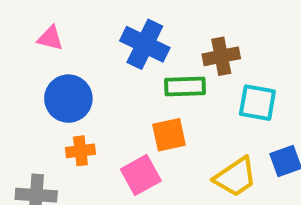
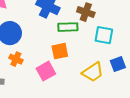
brown cross: (221, 56) -> (86, 12), turned 30
orange cross: (80, 151) -> (16, 59), turned 32

